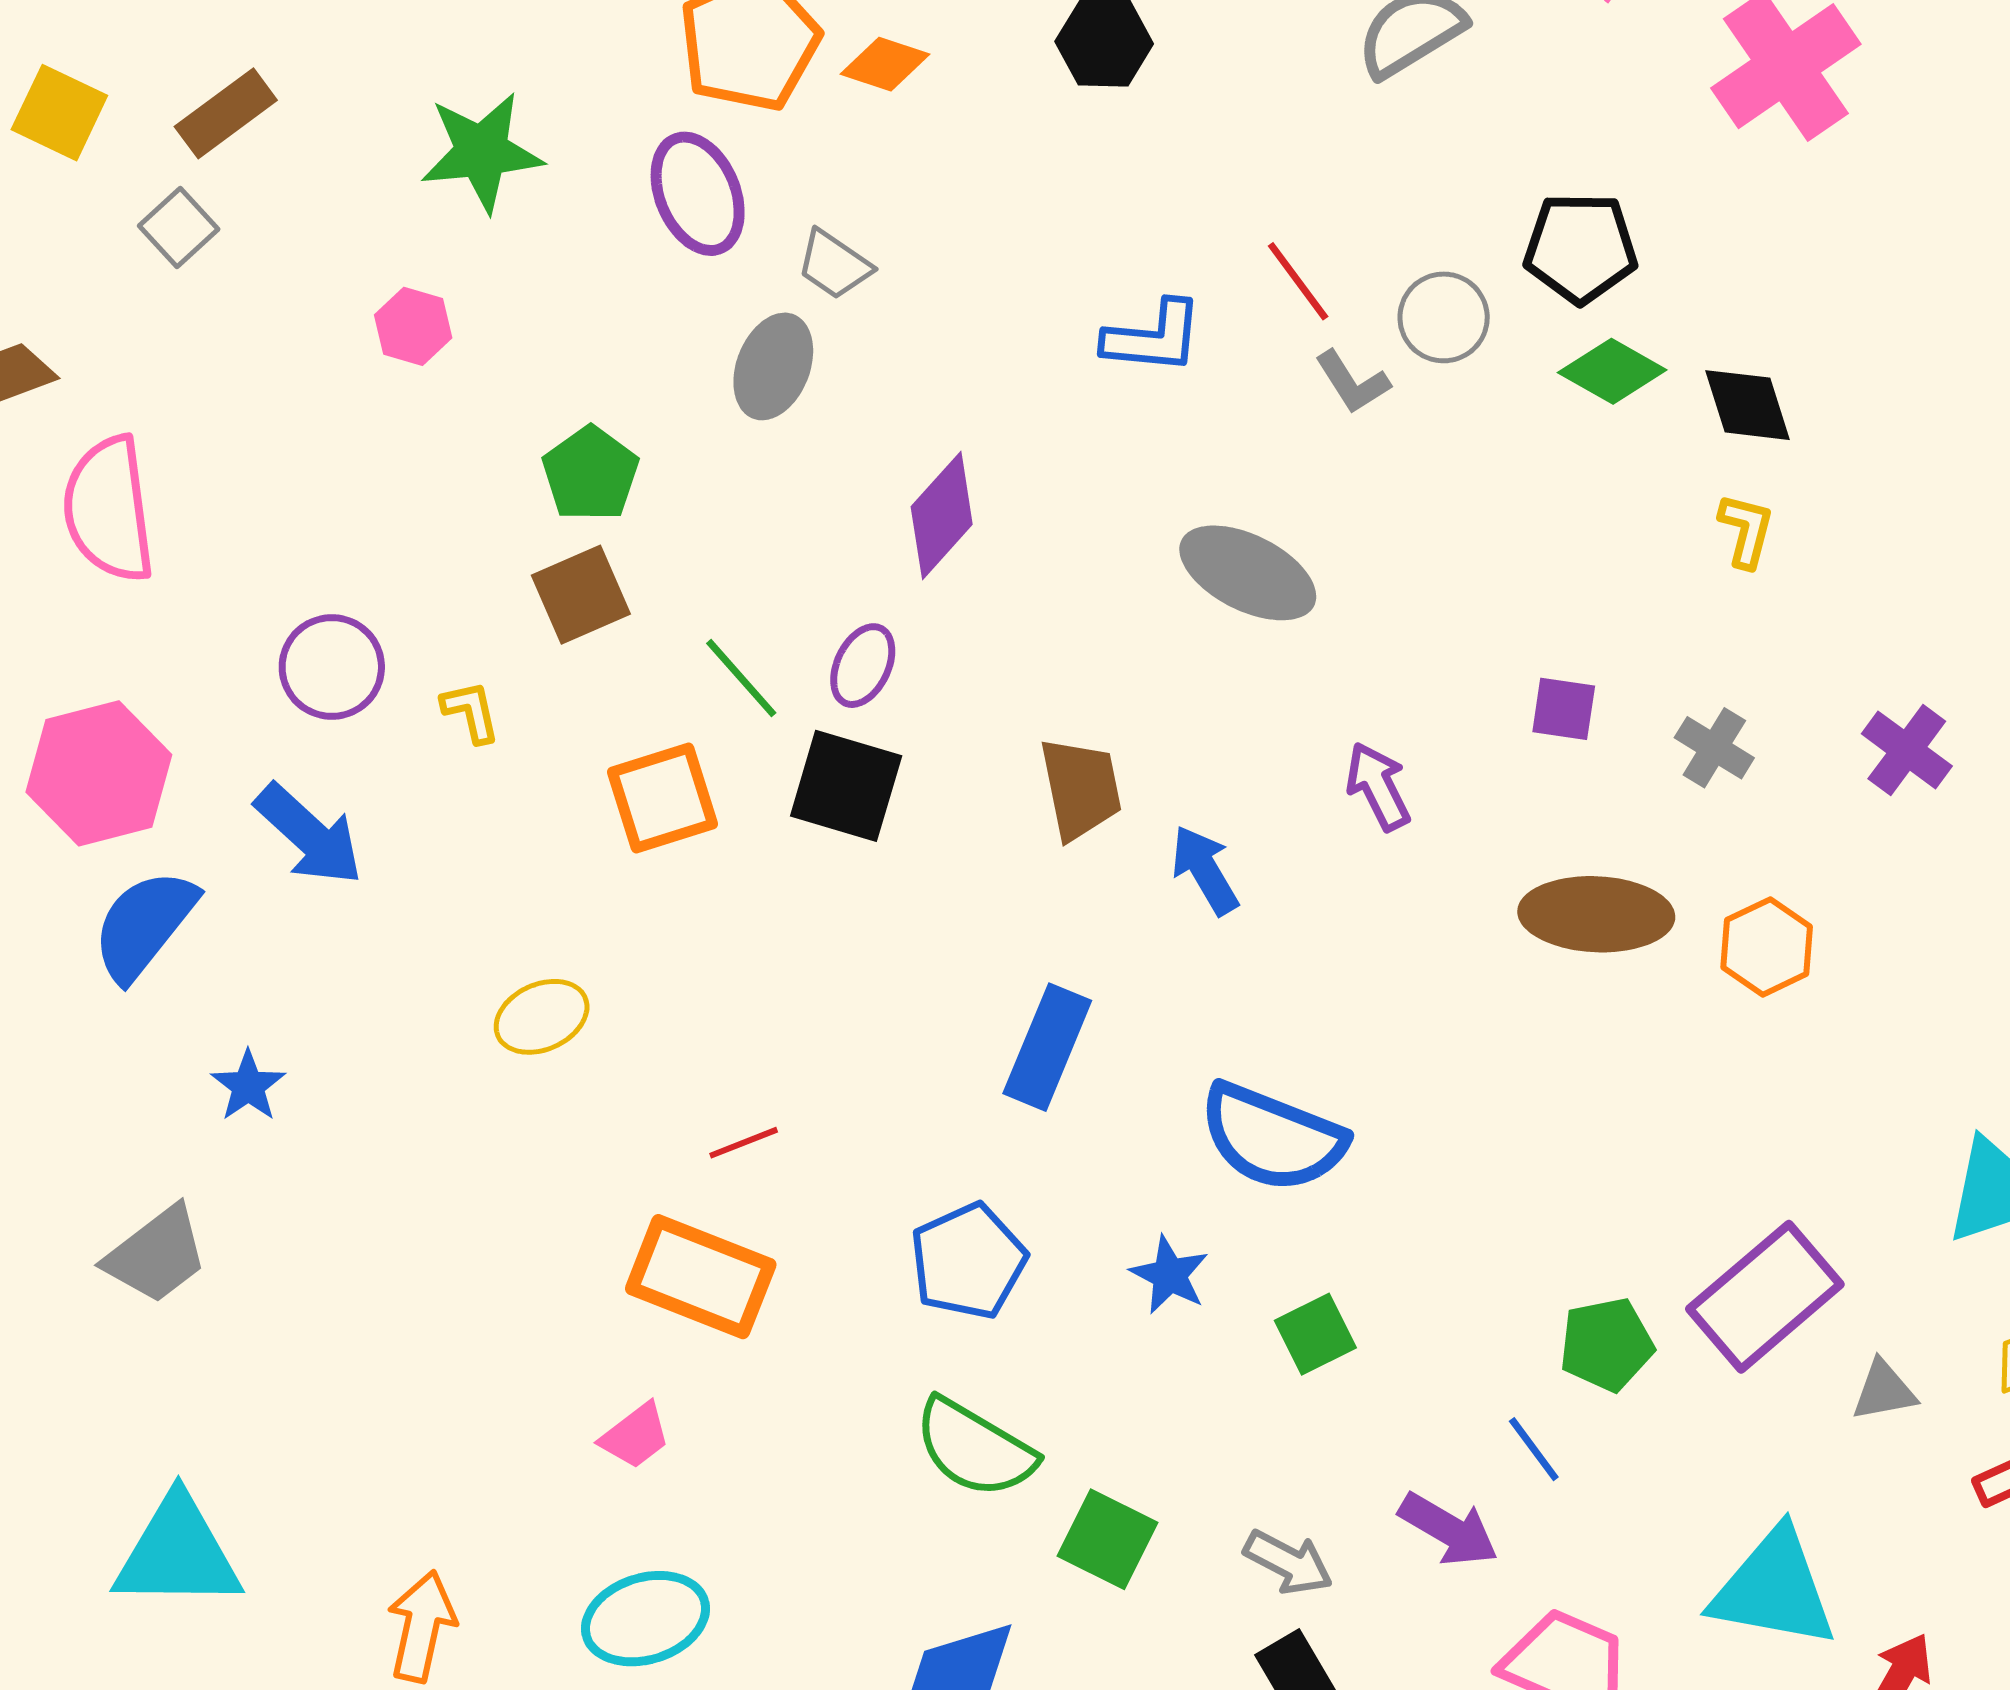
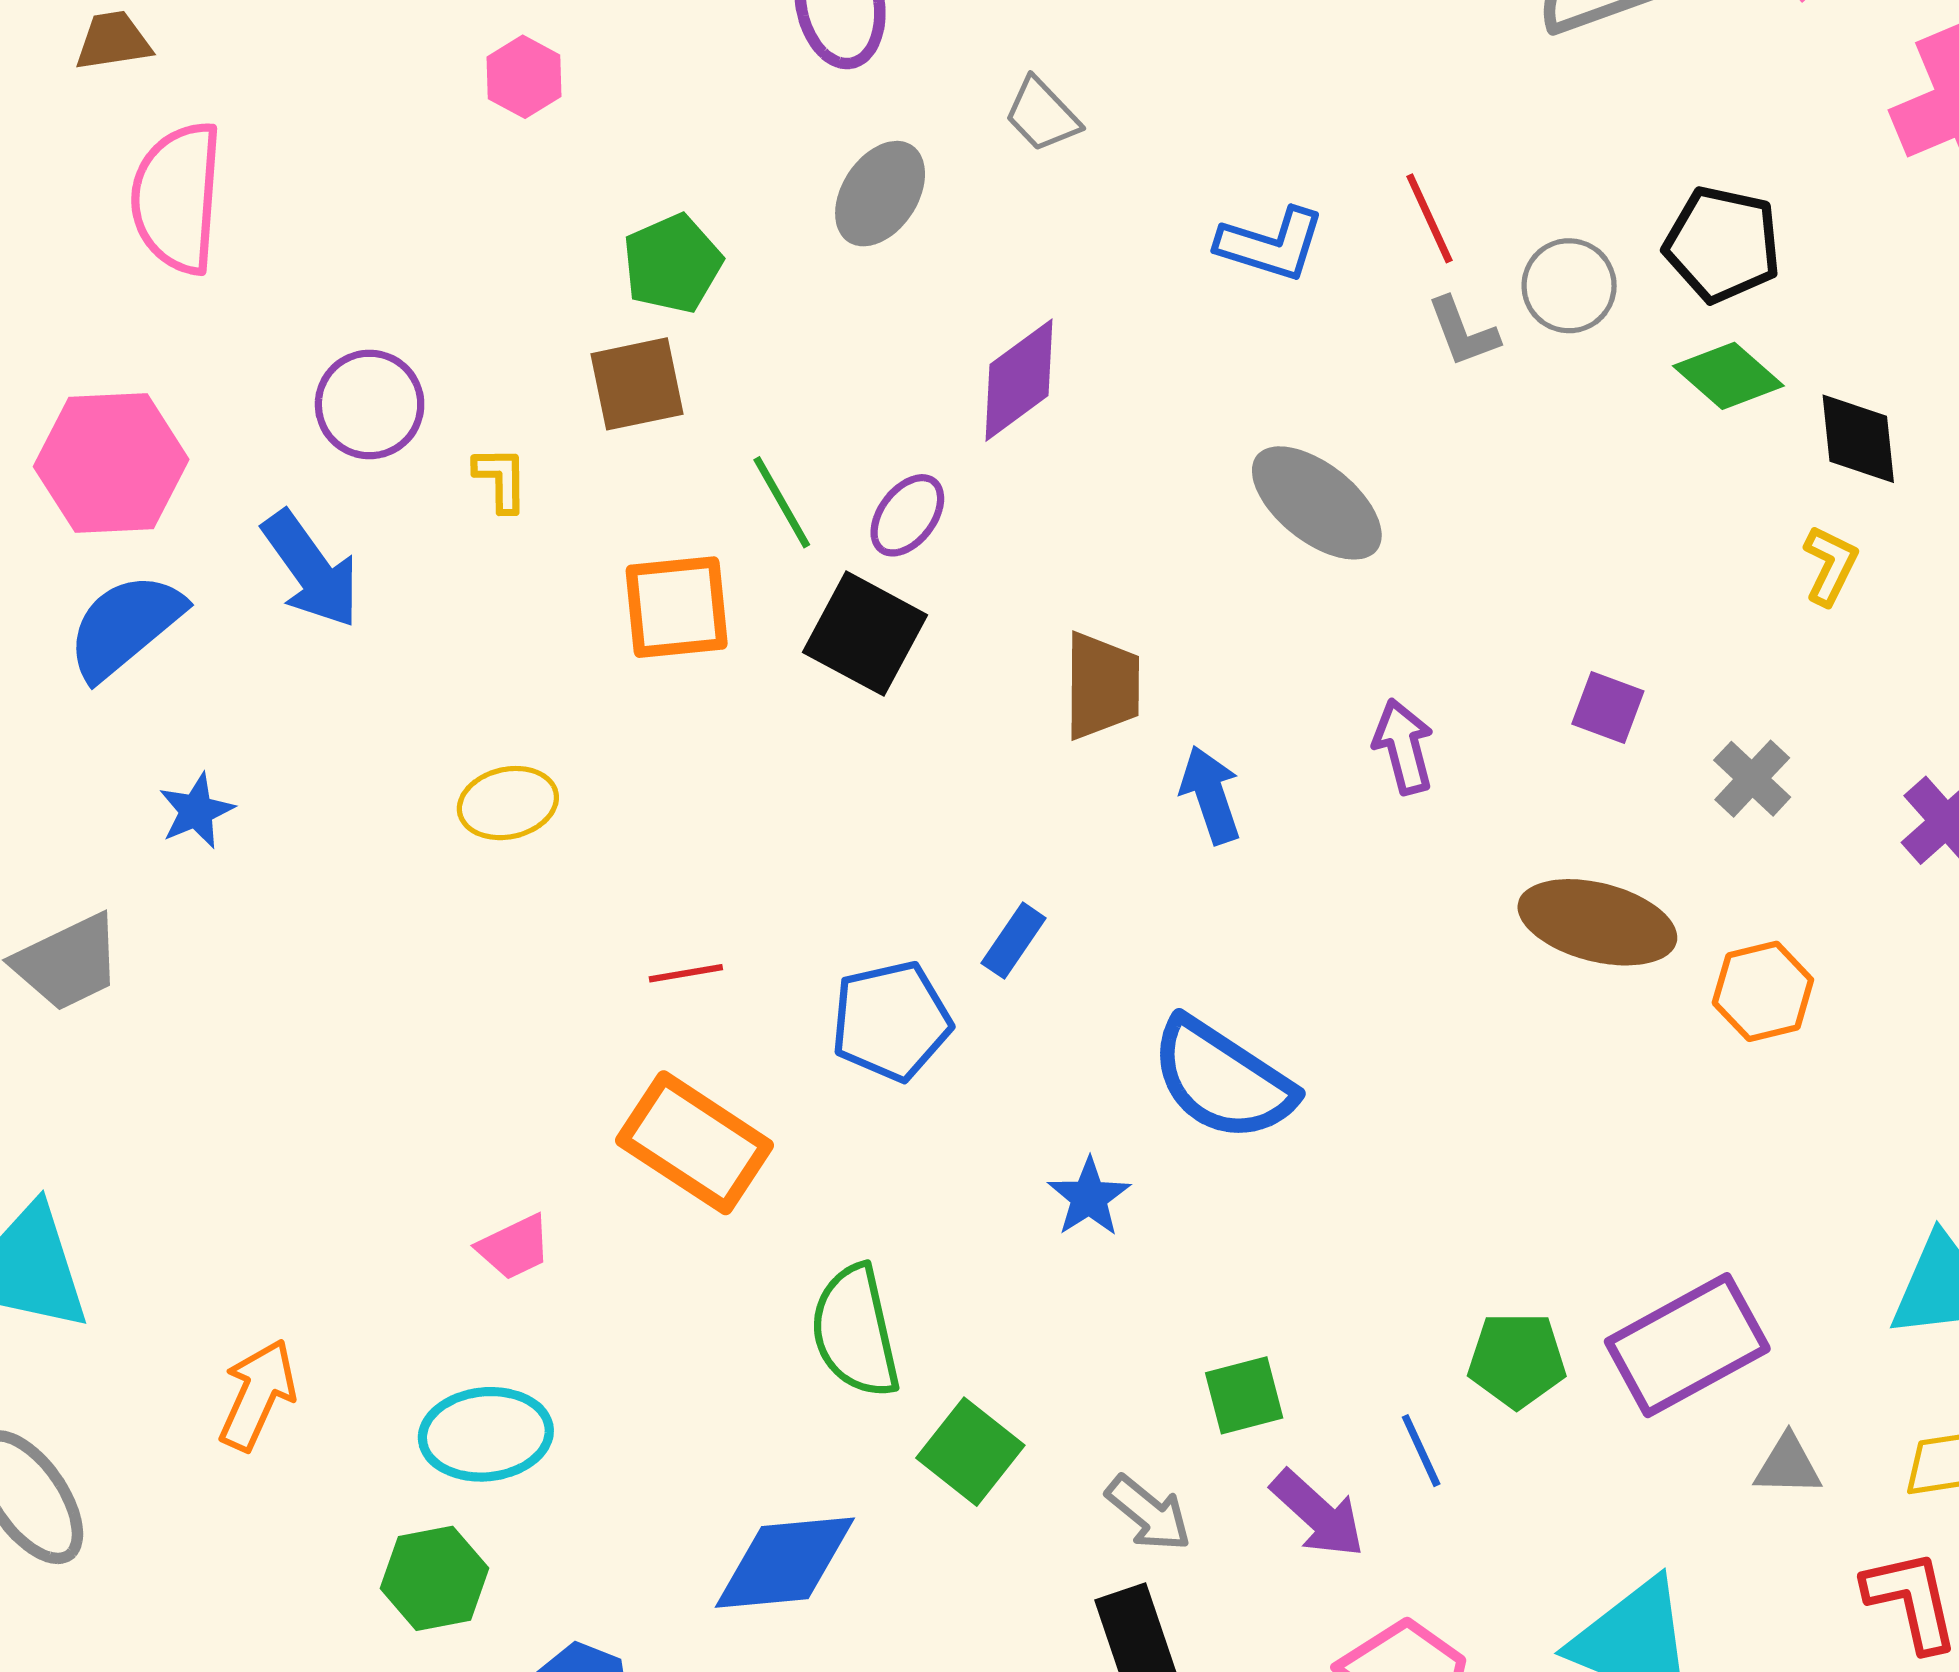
gray trapezoid: (834, 265) -> (1042, 115), moved
blue rectangle: (1047, 1047) -> (1014, 941), size x0.6
blue pentagon: (968, 1261) -> (891, 1021), moved
orange rectangle: (701, 1277) -> (695, 1143), moved
green square: (1315, 1334) -> (1244, 1395), moved
green semicircle: (975, 1448) -> (855, 1331), turned 35

